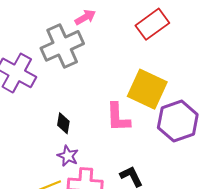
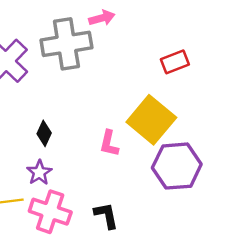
red rectangle: (152, 24) -> (175, 62), moved, size x0.7
pink L-shape: (118, 117) -> (109, 143), size x0.7

